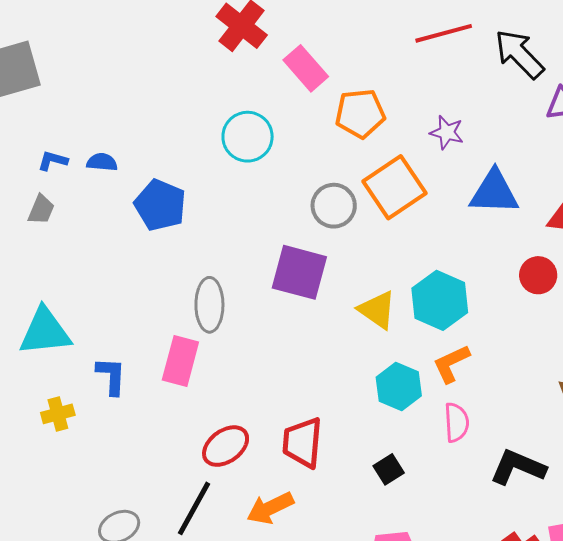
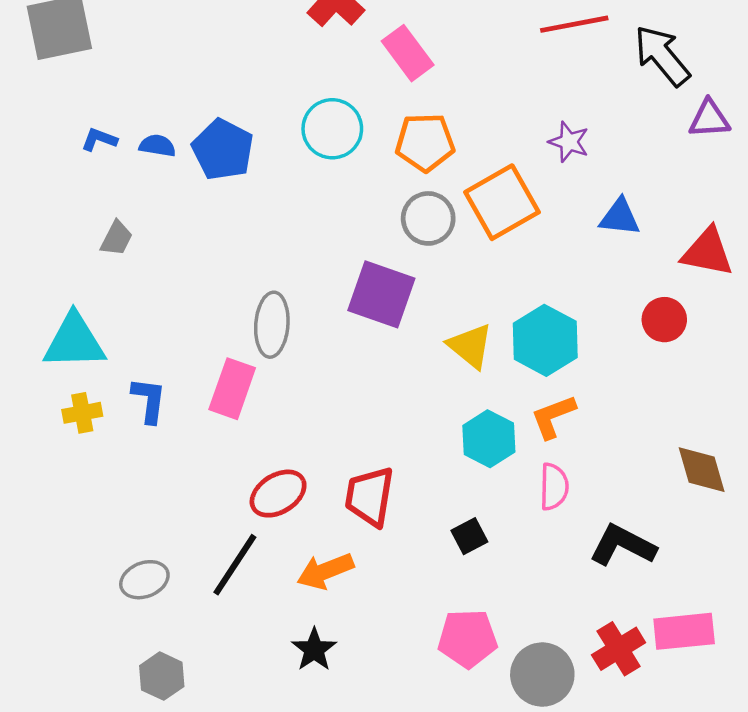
orange pentagon: (360, 114) -> (425, 142), moved
blue triangle: (494, 192) -> (620, 217), size x0.7
blue pentagon: (160, 205) -> (223, 150), moved
gray trapezoid: (41, 210) -> (116, 238), moved
yellow cross: (58, 414) -> (82, 413), moved

